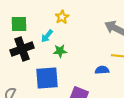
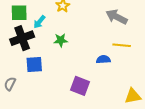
cyan arrow: (47, 36) -> (39, 22), moved
blue square: (47, 78) -> (34, 65), moved, size x0.7

